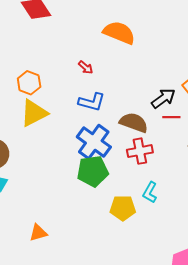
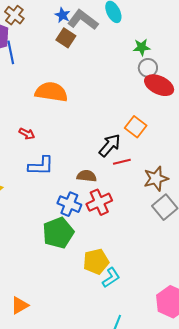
brown semicircle: (134, 123) -> (87, 176), size x0.7
blue cross: (94, 142) -> (69, 204), moved, size x0.7
cyan L-shape: (150, 192) -> (111, 278), moved, turned -140

